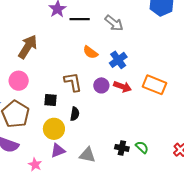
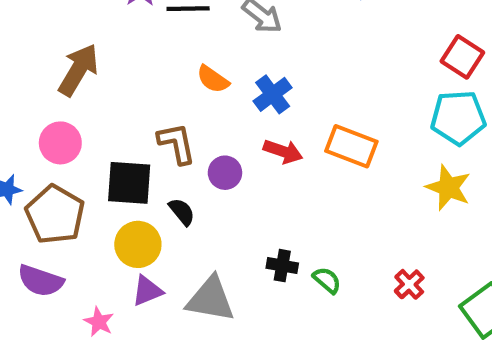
purple circle: (101, 85) -> (225, 173), moved
black square: (50, 100) -> (129, 183), size x1.6
black semicircle: (75, 114) -> (182, 212), turned -48
black cross: (122, 148) -> (282, 266), moved
gray triangle: (87, 155) -> (211, 299), size x1.4

